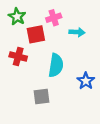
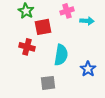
pink cross: (54, 18) -> (67, 11), moved
cyan arrow: (77, 32) -> (87, 21), moved

